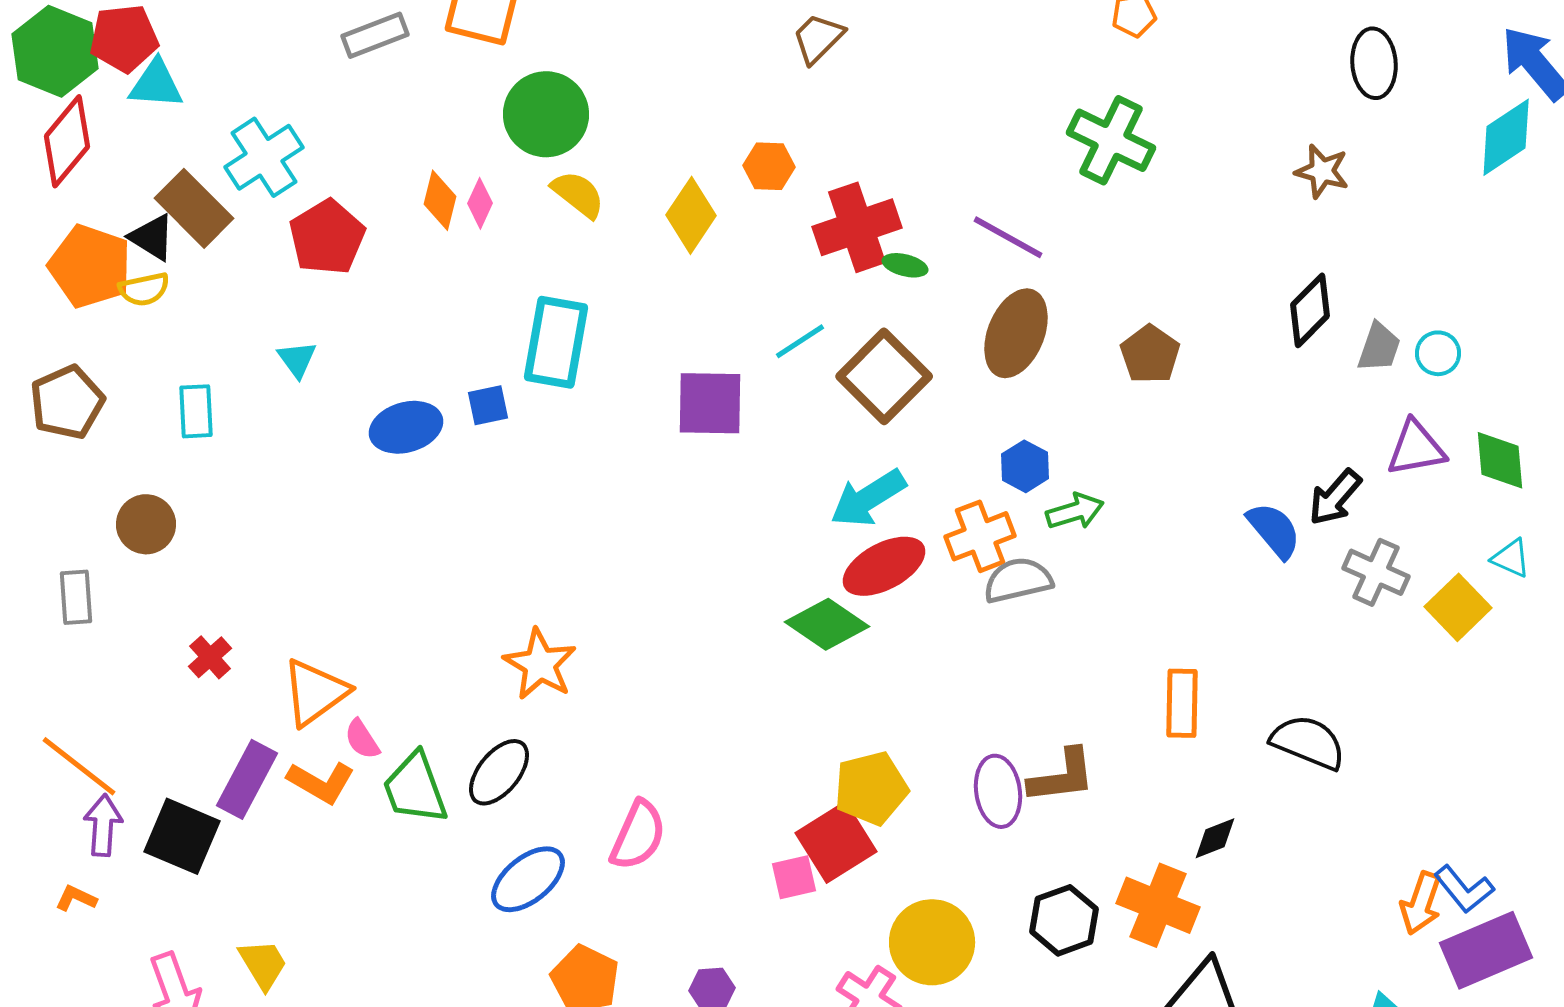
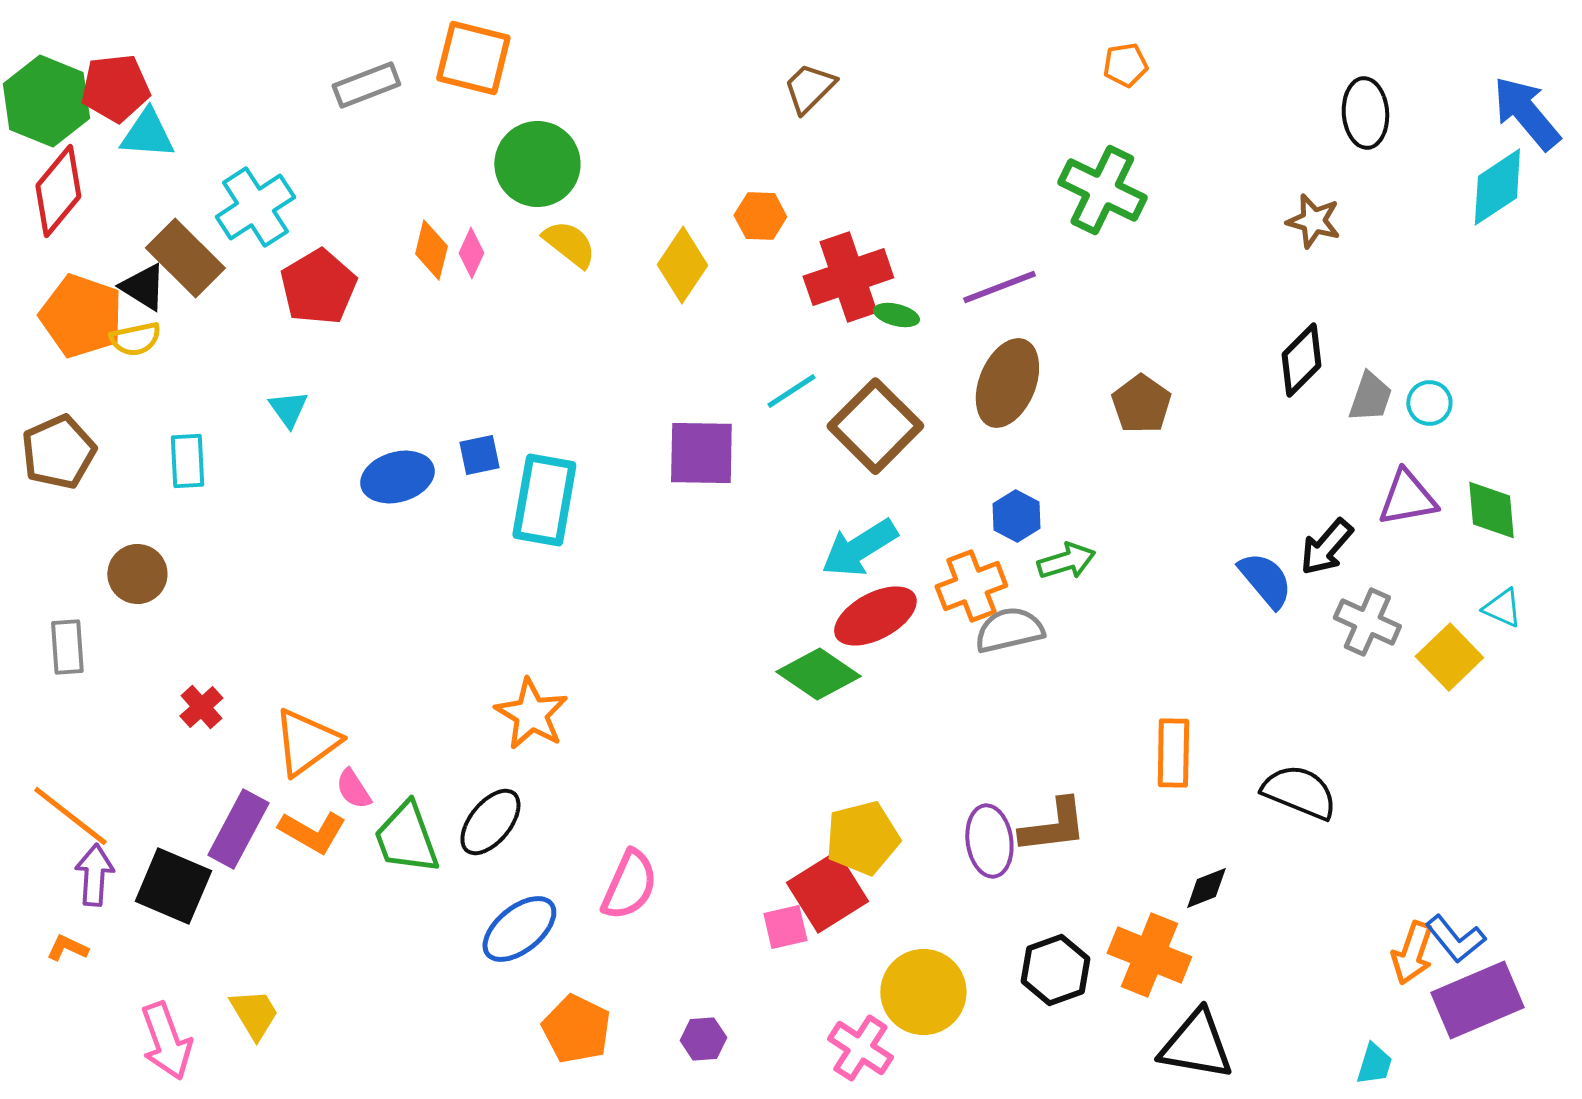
purple line: (1008, 237) -> (999, 287), turned -50
cyan rectangle: (556, 342) -> (544, 500), moved

